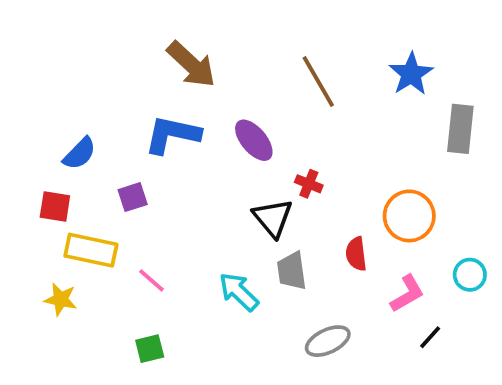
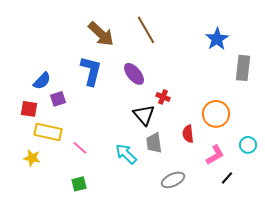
brown line: (318, 81) -> (146, 30), moved
blue L-shape: (172, 135) -> (91, 71), turned 92
purple square: (133, 197) -> (58, 99), moved

